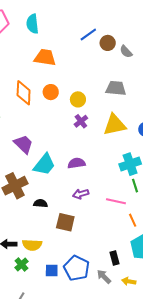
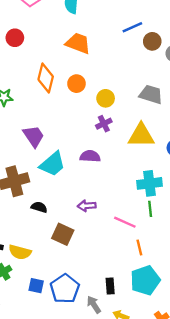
purple semicircle: (76, 163) -> (90, 156), moved

